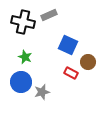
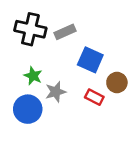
gray rectangle: (49, 15) -> (65, 32), moved
gray star: (42, 92) -> (56, 92), moved

